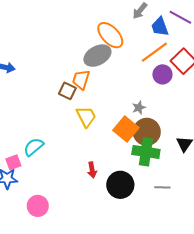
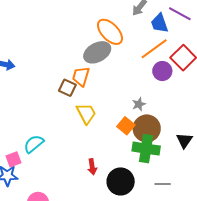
orange square: (126, 129) -> (126, 126), size x0.7

